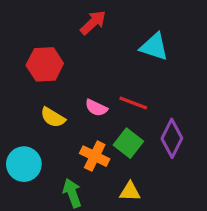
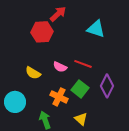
red hexagon: (45, 64) -> (42, 32), moved
yellow triangle: (130, 191) -> (81, 119), turned 40

